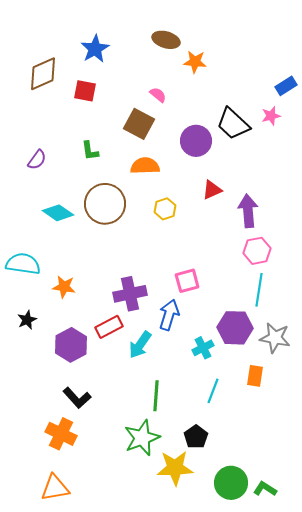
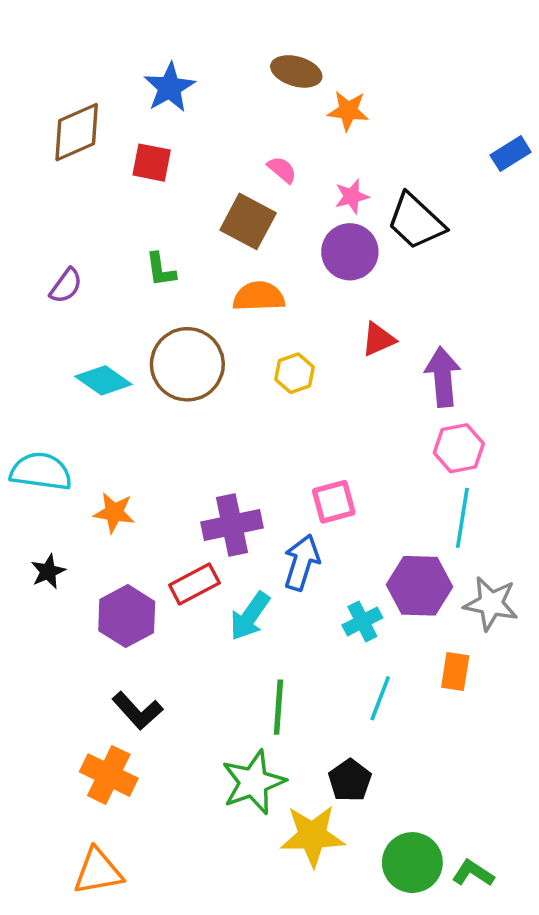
pink star: (271, 116) -> (352, 196), moved

